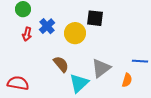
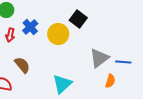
black square: (95, 18) -> (78, 19), turned 30
brown semicircle: (61, 64) -> (22, 65), moved
gray triangle: (101, 68) -> (99, 58), moved

